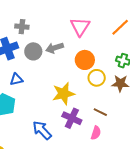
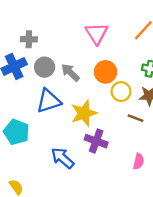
gray arrow: (55, 48) -> (70, 72), moved, turned 66
blue triangle: (16, 79) -> (49, 101), moved, size x1.6
brown line: (100, 112) -> (136, 118), moved
pink semicircle: (96, 133) -> (139, 161), moved

